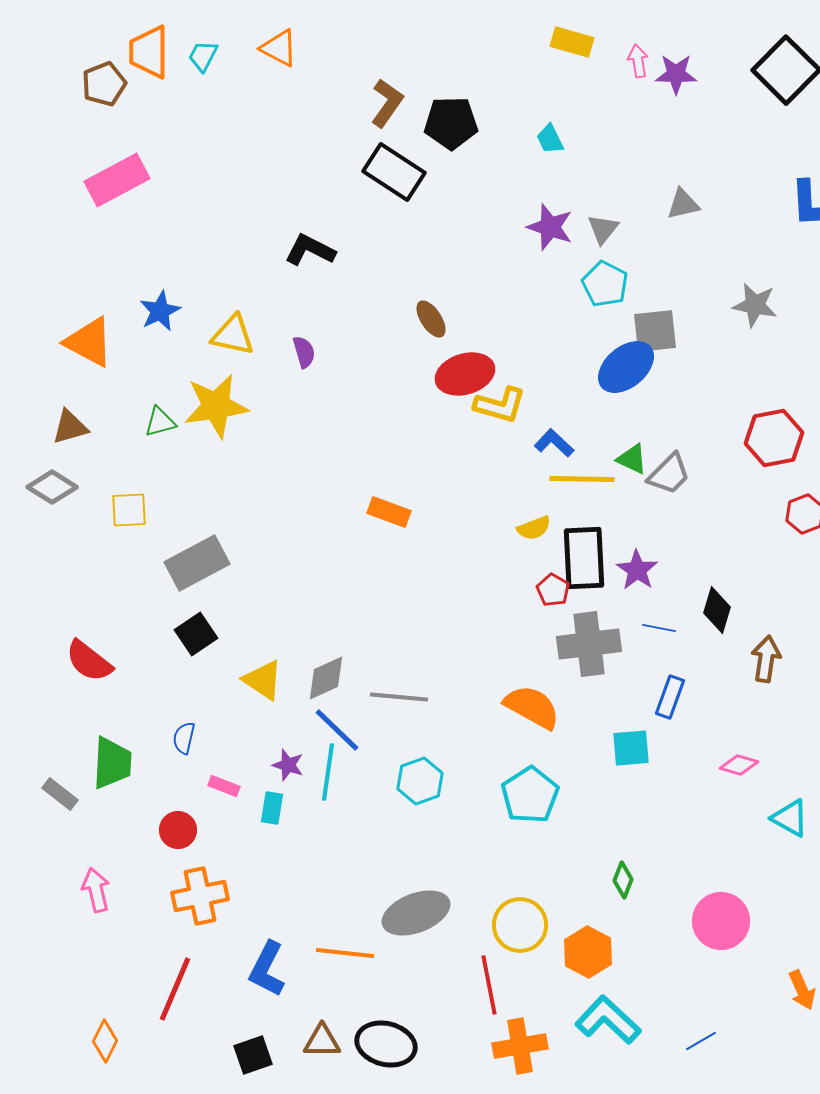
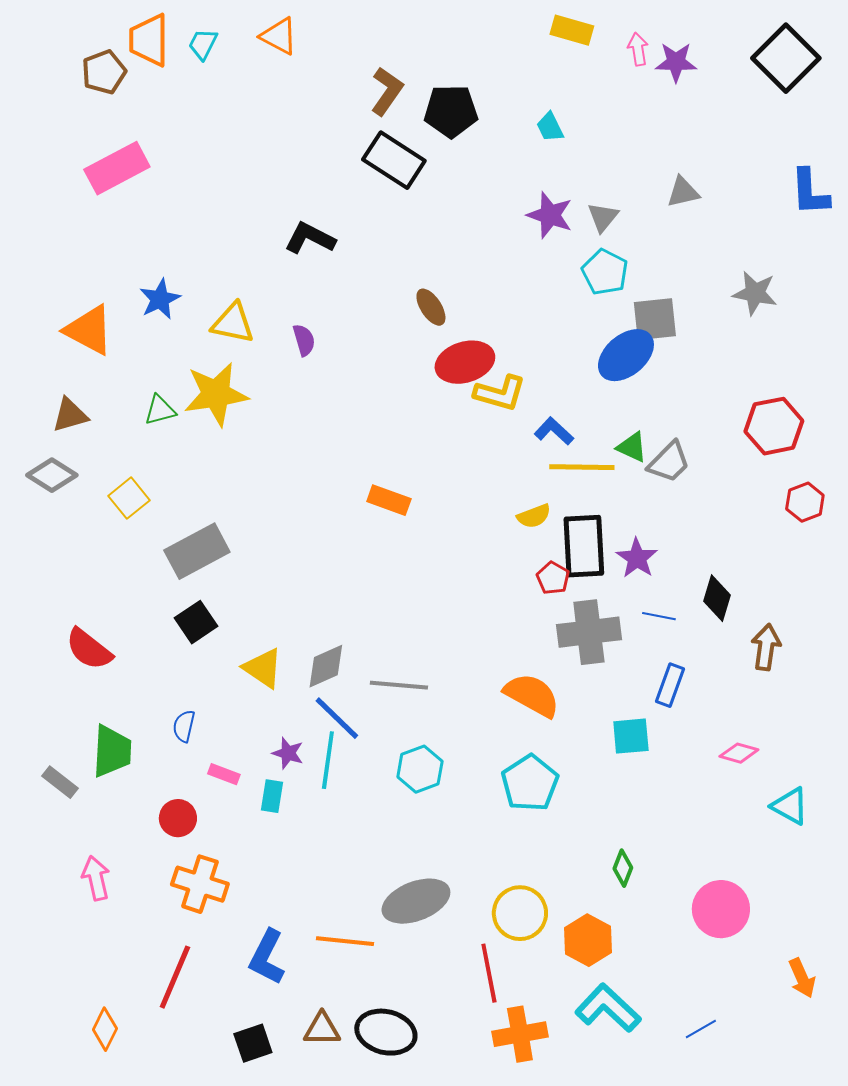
yellow square: (129, 510) -> (129, 498), turned -36
orange cross: (200, 896) -> (200, 884), turned 30

